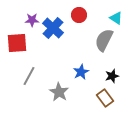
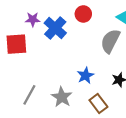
gray line: (29, 76) -> (29, 95), moved
brown rectangle: (105, 98) -> (98, 104), moved

